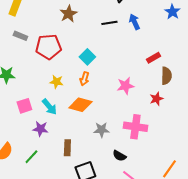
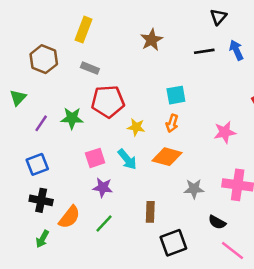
red pentagon: (48, 47) -> (108, 101), moved
cyan square: (87, 57) -> (176, 95), turned 35
purple star: (40, 129) -> (103, 188), moved

